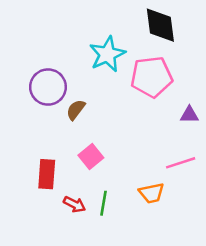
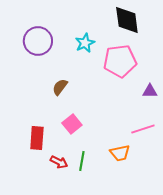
cyan star: (107, 54) -> (85, 43), size x0.7
purple circle: (48, 87) -> (38, 41), moved

